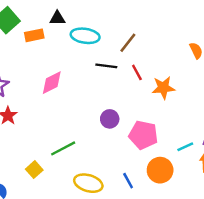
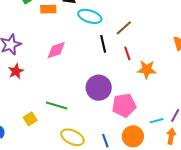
black line: (106, 66) -> (103, 44), turned 60
purple circle: (110, 119) -> (99, 88), size x1.6
pink pentagon: (143, 135) -> (124, 105), turned -30
green line: (63, 148) -> (57, 106), turned 35

